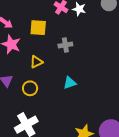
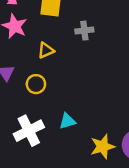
cyan triangle: (70, 83) -> (67, 121), moved

